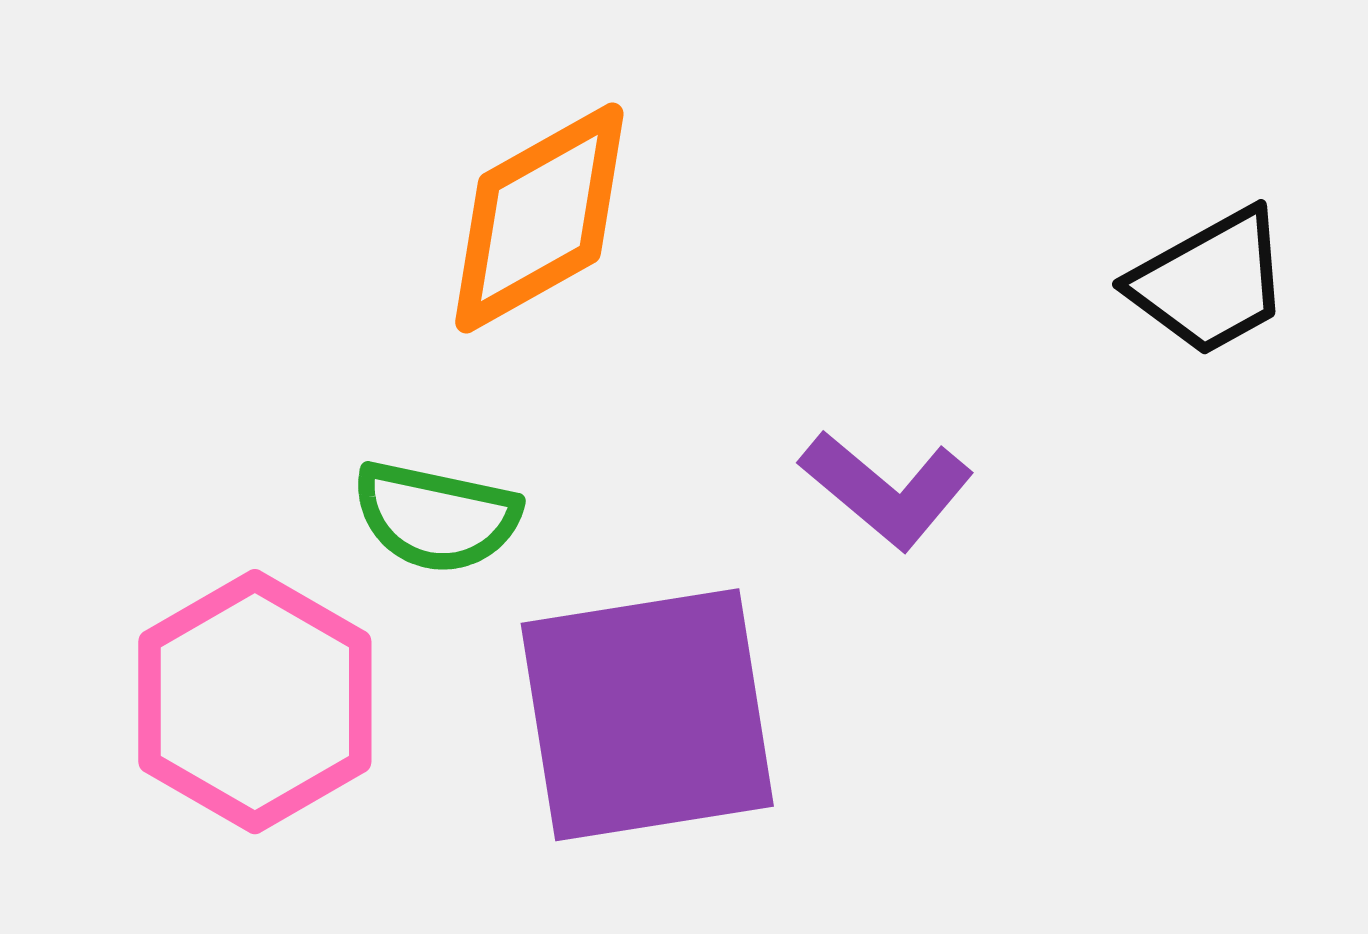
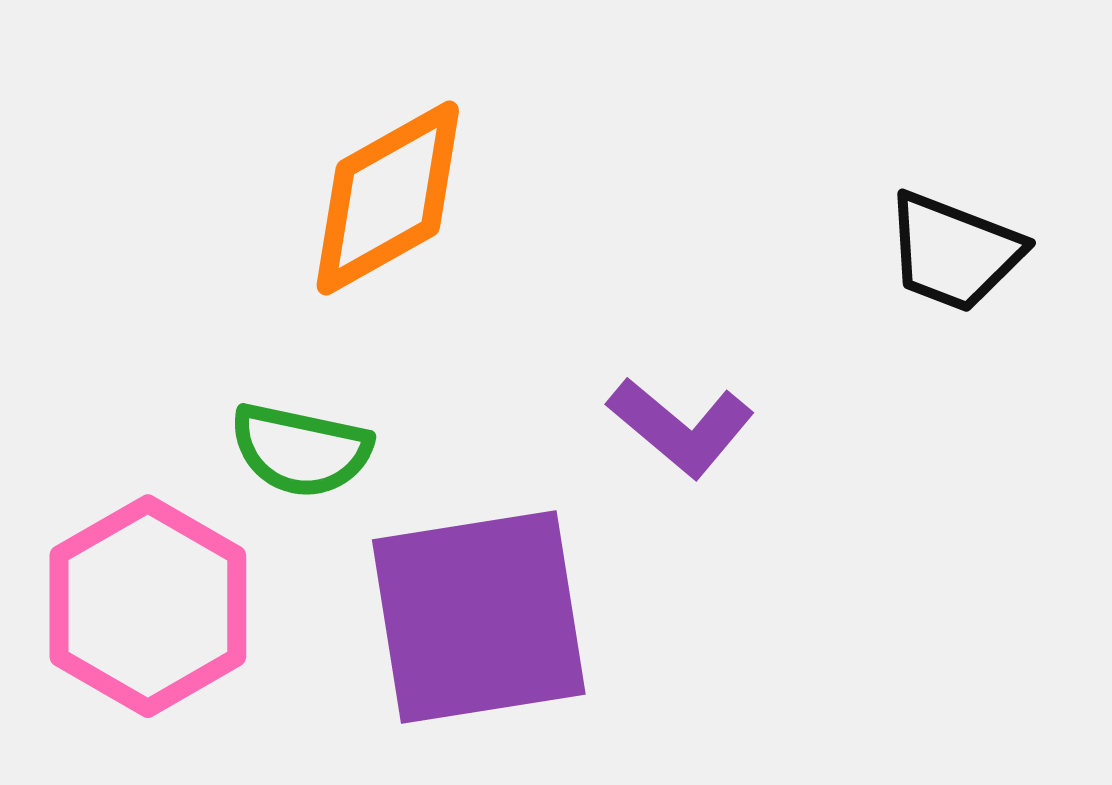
black trapezoid: (1210, 282) -> (954, 252), turned 50

